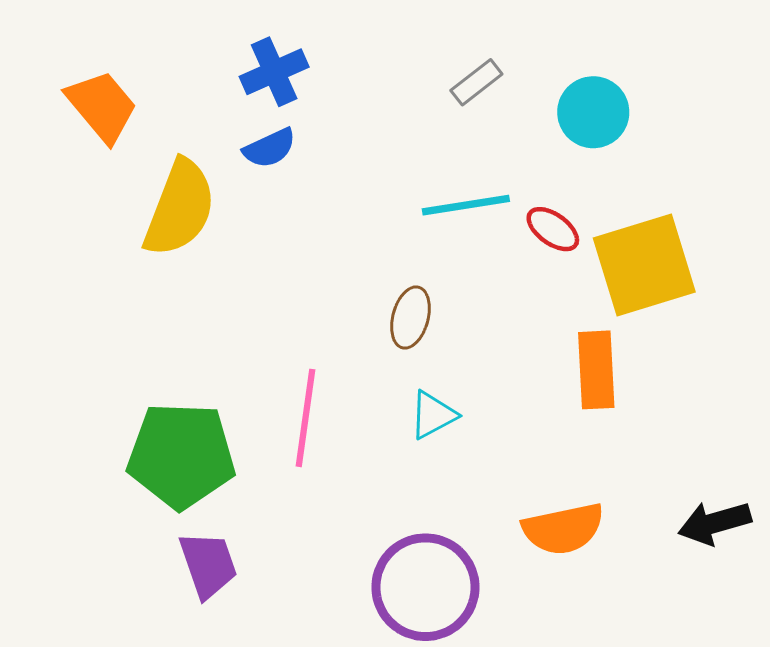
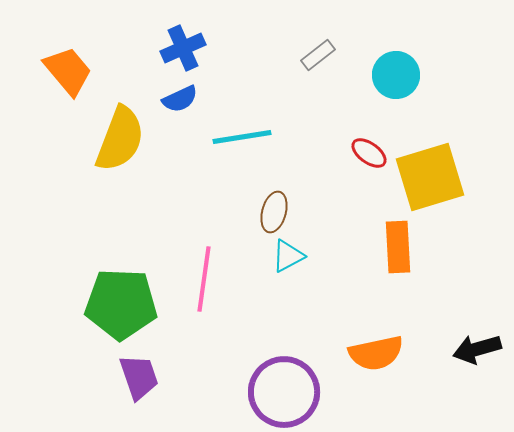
cyan line: (466, 205) -> (242, 137), moved
cyan triangle: (433, 415) -> (288, 256), moved

